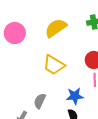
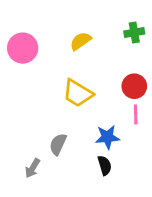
yellow semicircle: (56, 28) -> (81, 41), size x0.7

